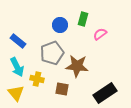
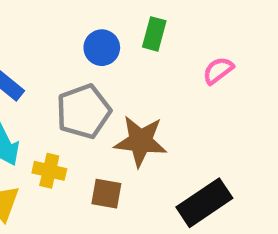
pink semicircle: (100, 34) -> (218, 70), moved

